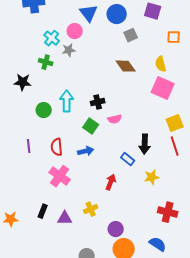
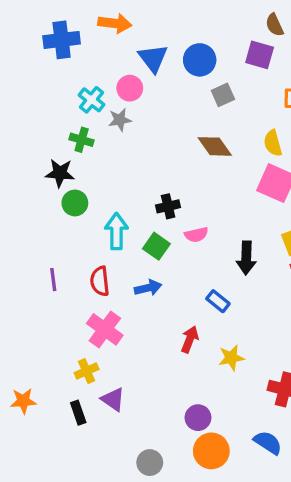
black star: (23, 82) -> (60, 173), moved
cyan arrow: (67, 101) -> (116, 231), moved
green circle: (44, 110) -> (75, 203), moved
black arrow: (145, 144) -> (246, 258), moved
yellow star: (152, 177) -> (231, 358), moved
yellow cross: (91, 209) -> (87, 371), moved
black rectangle: (43, 211) -> (78, 413), moved, turned -40
purple triangle: (65, 218) -> (113, 399), turned 35

